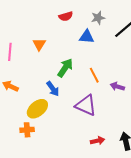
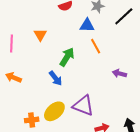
orange line: (94, 75) -> (96, 46), moved
purple triangle: (86, 105) -> (83, 106), moved
yellow ellipse: (37, 109) -> (54, 111), moved

